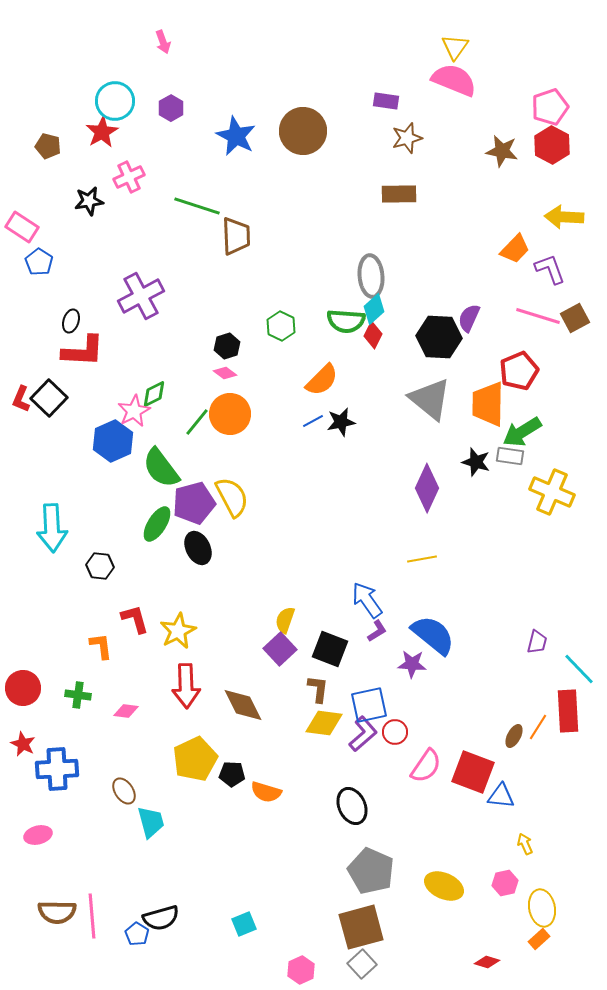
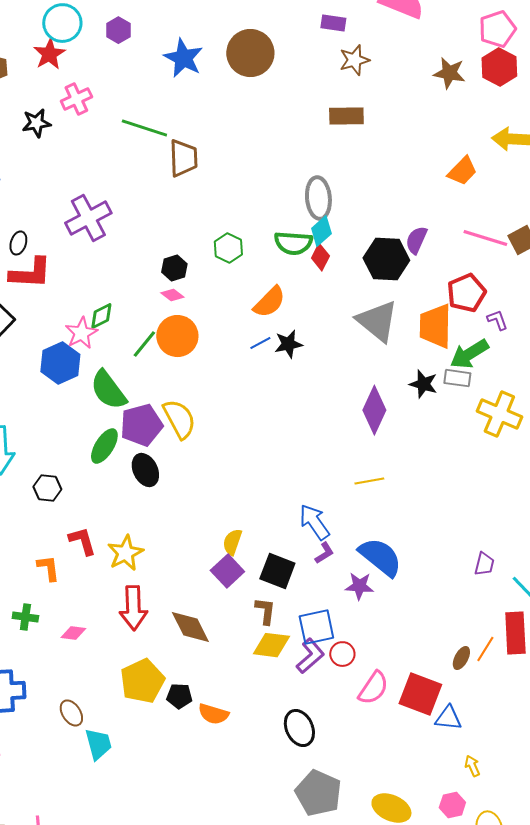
purple L-shape: (550, 269) -> (497, 320), moved, size x0.7

